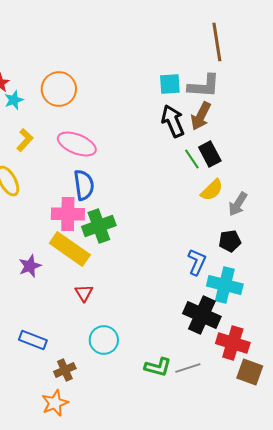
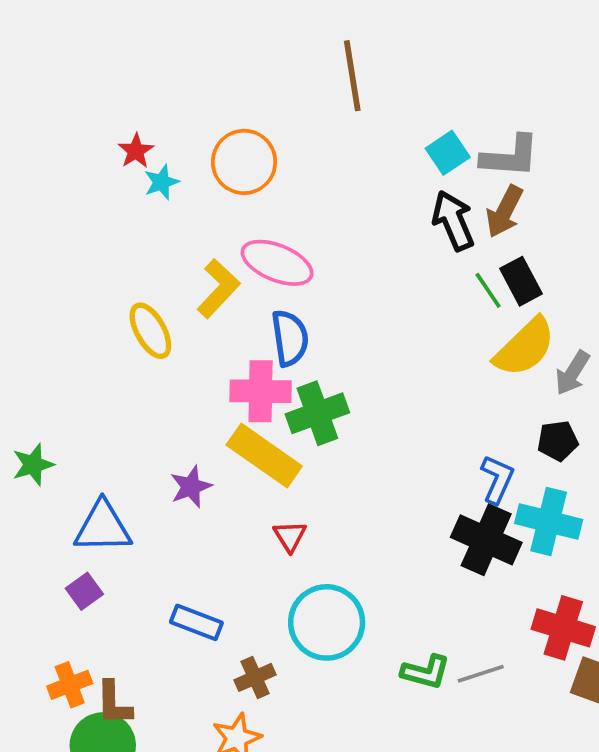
brown line: (217, 42) -> (352, 76), moved
cyan square: (170, 84) -> (448, 153), turned -30
yellow L-shape: (25, 140) -> (218, 289), moved, size x1.4
yellow semicircle: (212, 190) -> (525, 347), size x1.5
black cross: (202, 315) -> (486, 540), moved
cyan circle: (104, 340) -> (327, 622), size x1.4

